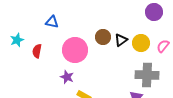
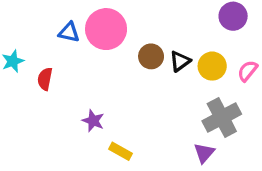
pink circle: (75, 50) -> (106, 29), moved
gray cross: (147, 75) -> (222, 118), turned -30

